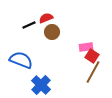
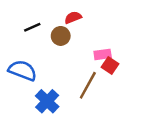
red semicircle: (46, 18) -> (73, 17), moved
brown line: (93, 72) -> (88, 85), moved

